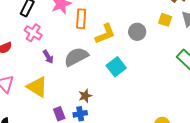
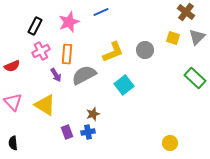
orange rectangle: (81, 19) -> (67, 54), moved
pink cross: (33, 33) -> (41, 51), turned 30

